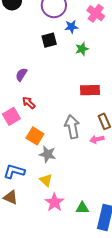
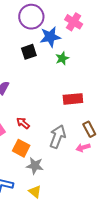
blue star: (71, 27) -> (50, 37), size x1.5
red arrow: (29, 103) -> (23, 123), moved
gray arrow: (72, 127) -> (58, 137), turned 35

